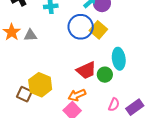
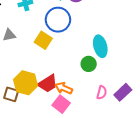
yellow square: (98, 30) -> (43, 40), moved
red trapezoid: (86, 70) -> (48, 84), moved
orange arrow: (77, 95) -> (64, 88), turned 54

